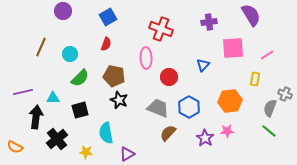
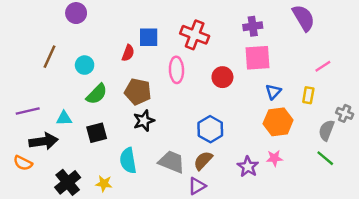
blue square: (108, 17) -> (149, 37), moved, turned 30
pink square: (233, 48) -> (258, 58), moved
blue triangle: (203, 65) -> (273, 92), moved
red circle: (169, 77) -> (222, 77), moved
black star: (119, 100) -> (144, 121), turned 30
blue hexagon: (189, 107) -> (210, 129), moved
gray trapezoid: (158, 108) -> (172, 162), moved
black arrow: (36, 117) -> (43, 141), turned 75
black cross: (57, 139) -> (68, 182), moved
orange semicircle: (15, 147) -> (23, 163), moved
purple triangle: (127, 154) -> (197, 186), moved

